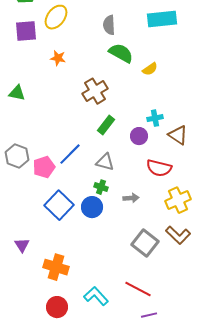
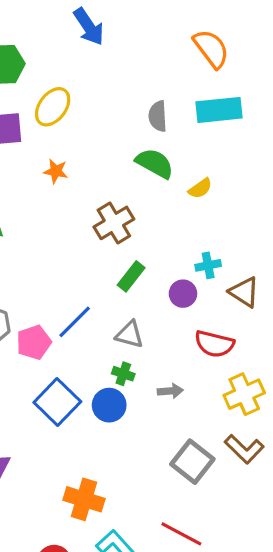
gray semicircle: (109, 25) -> (158, 116), moved
orange cross: (56, 267) -> (84, 499), moved

